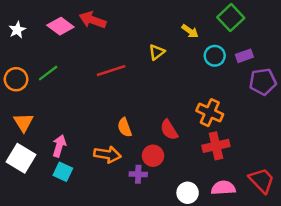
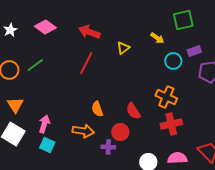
green square: (231, 18) -> (183, 20), turned 30
red arrow: (93, 20) -> (89, 32), moved
yellow arrow: (190, 31) -> (157, 38), moved
cyan circle: (215, 56) -> (173, 61), moved
red line: (111, 71) -> (86, 63), turned -45

